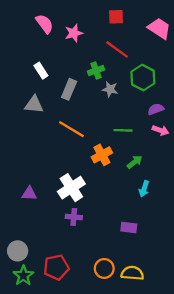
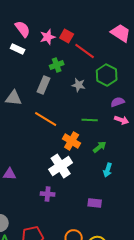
red square: (116, 17) -> (67, 36), moved, turned 32
white rectangle: (41, 71) -> (18, 49), moved, turned -32
green cross: (96, 71) -> (57, 65), moved
orange cross: (102, 155) -> (72, 141), turned -30
white cross: (71, 188) -> (61, 166), moved

